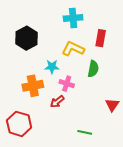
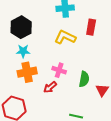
cyan star: (52, 67) -> (23, 51), moved
green semicircle: (93, 69) -> (84, 79), moved

